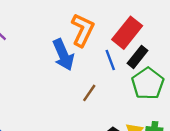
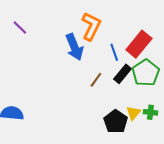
red rectangle: (127, 33) -> (139, 44), moved
black rectangle: (138, 57) -> (122, 74), moved

